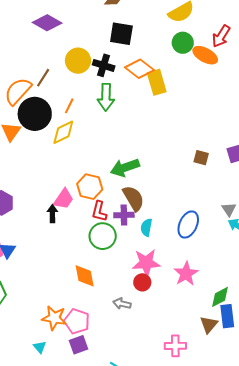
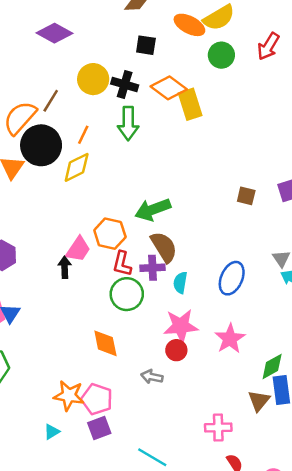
black square: (121, 34) -> (146, 45), size x0.7
orange ellipse: (205, 55) -> (189, 25), moved
cyan triangle: (40, 347) -> (52, 432), turned 40

